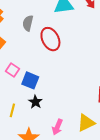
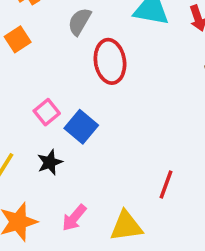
pink square: (13, 70) -> (47, 112), moved
blue square: (30, 80) -> (81, 127), moved

